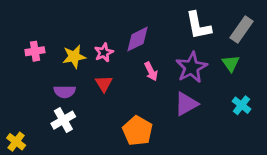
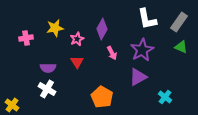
purple diamond: (138, 39) -> (102, 29), turned -35
yellow star: (74, 57) -> (55, 28), moved
green triangle: (231, 63) -> (181, 47), moved, turned -32
cyan cross: (242, 105) -> (165, 97), moved
white cross: (63, 120) -> (47, 89), turned -30

